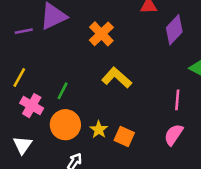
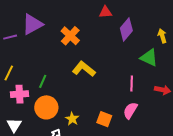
pink cross: (32, 106) -> (20, 94), turned -30
yellow star: (99, 130) -> (72, 119), moved
orange square: (124, 136) -> (104, 119), moved

